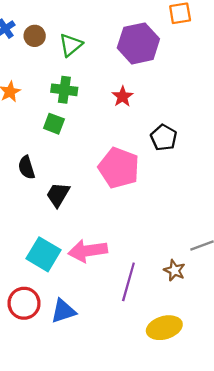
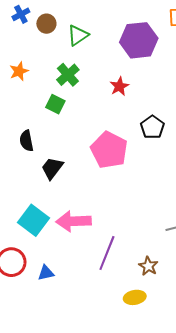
green cross: (64, 90) -> (68, 75), turned 35
brown star: (174, 270) -> (148, 266), moved
blue triangle: (63, 311) -> (46, 273), size x0.7
yellow ellipse: (164, 328) -> (135, 297), size x0.7

